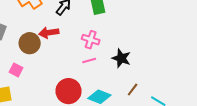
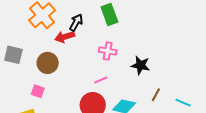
red arrow: (49, 33) -> (65, 37), moved
pink line: (89, 61) -> (101, 80), moved

